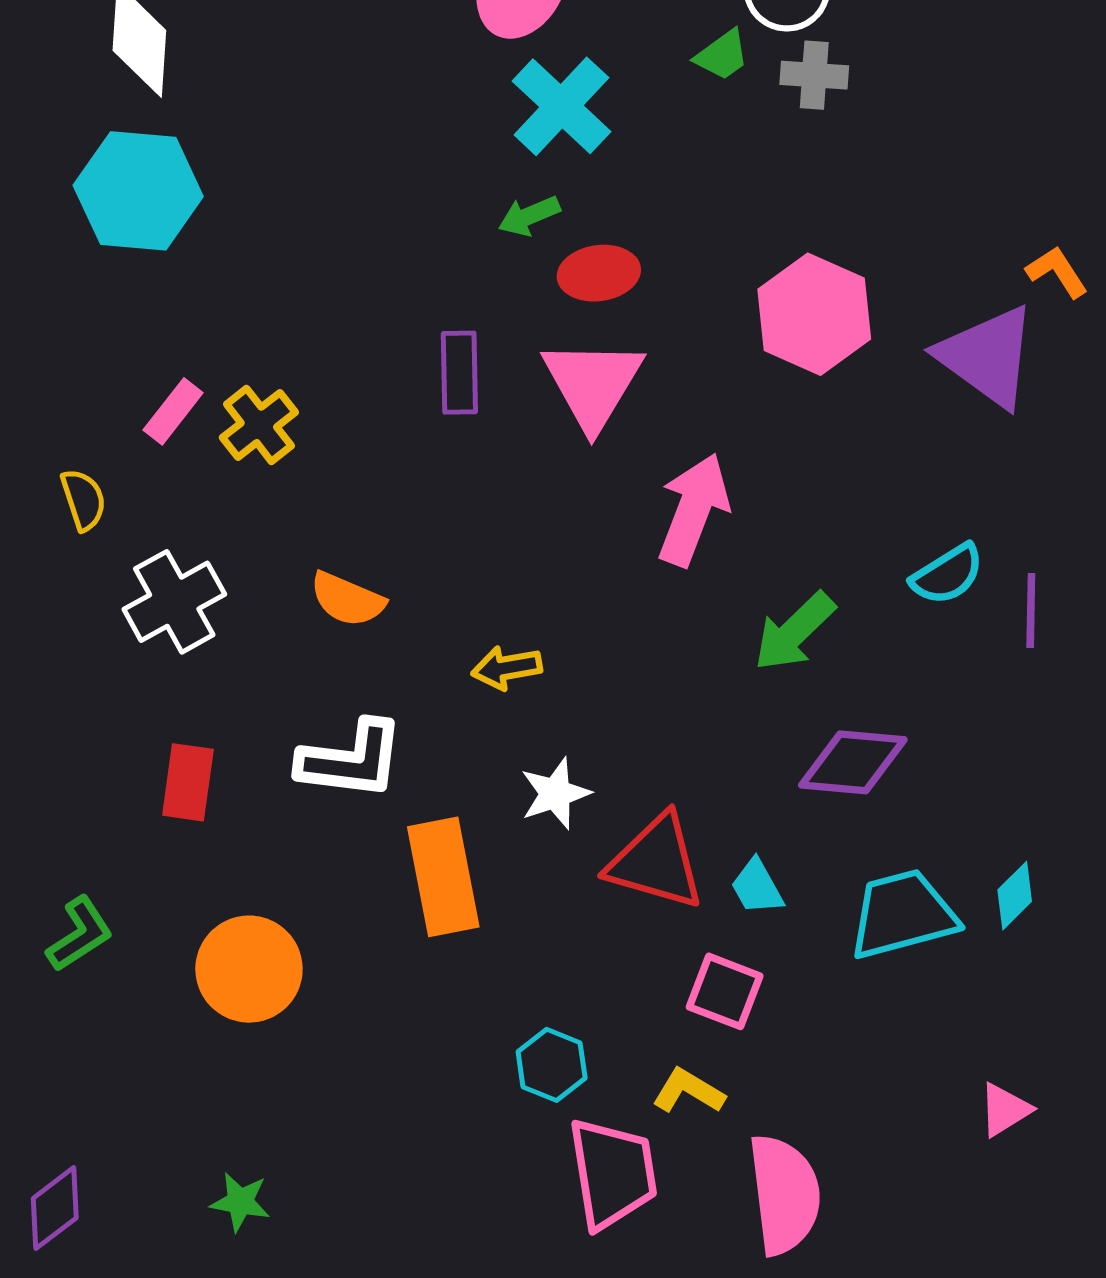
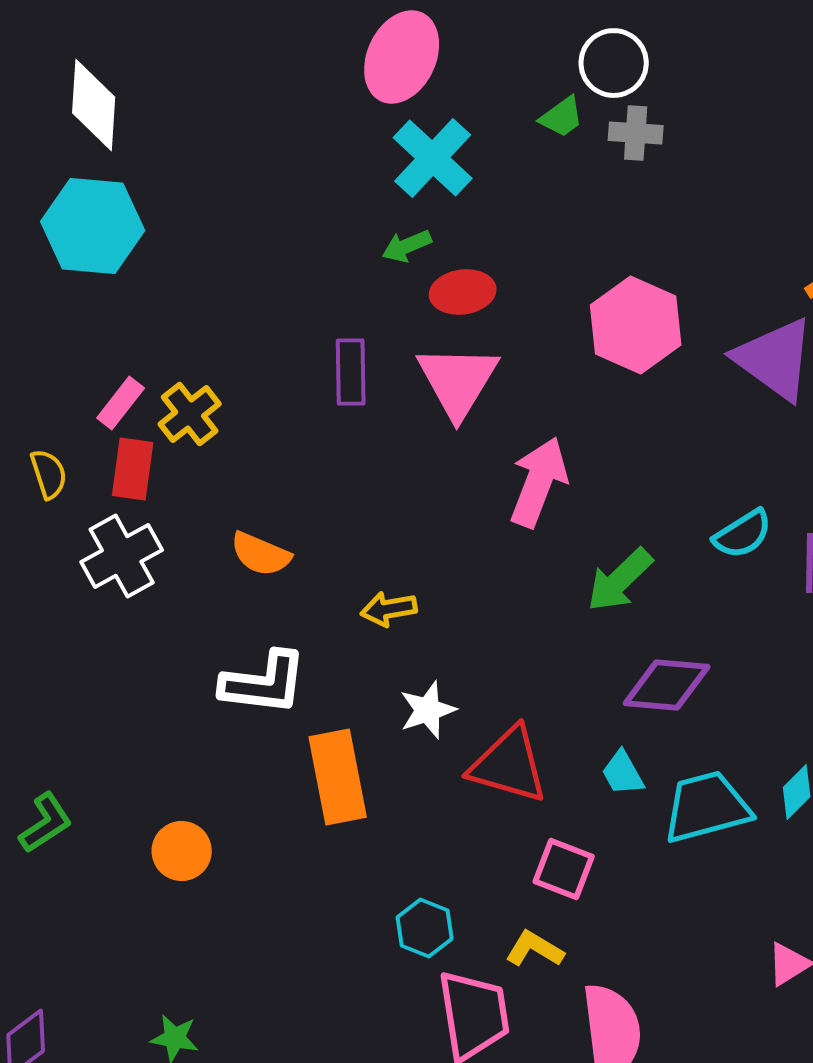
red rectangle: (188, 782) -> (133, 469), moved
cyan trapezoid: (757, 887) -> (623, 773), moved
orange circle: (249, 969) -> (182, 851), size x0.7

